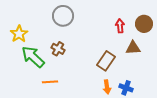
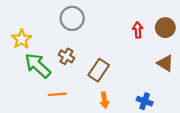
brown triangle: (133, 48) -> (165, 63), moved, turned 35
brown rectangle: (106, 61) -> (99, 70), moved
orange arrow: (107, 87) -> (104, 100), moved

